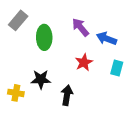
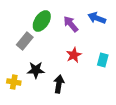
gray rectangle: (18, 20) -> (25, 41), moved
green ellipse: (44, 37) -> (42, 21), moved, turned 35
blue arrow: (107, 39) -> (97, 18), moved

